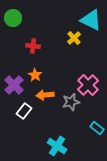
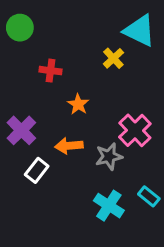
orange star: (35, 75) -> (78, 104), moved
cyan cross: (57, 146) -> (109, 206), moved

